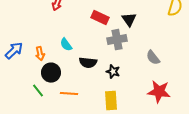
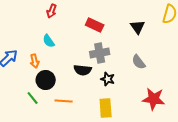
black triangle: (129, 20) -> (138, 27), moved
gray cross: (117, 40) -> (100, 53), moved
cyan semicircle: (66, 45) -> (49, 41), moved
gray semicircle: (153, 58) -> (139, 62), moved

